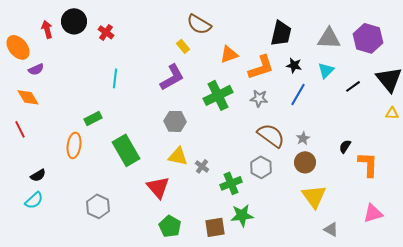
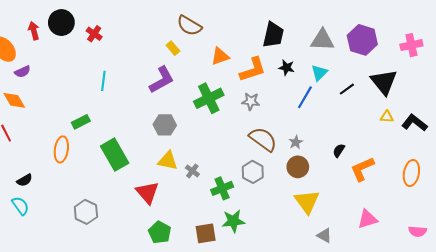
blue line: (298, 94) -> (305, 97), moved
orange L-shape: (368, 164) -> (362, 169), turned -116
cyan semicircle: (34, 200) -> (20, 206), turned -84

